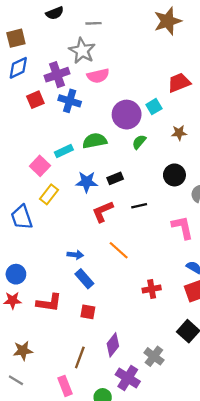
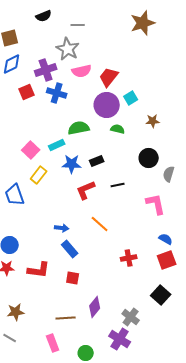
red trapezoid: (179, 83) -> (109, 77), moved, turned -30
green semicircle: (139, 142) -> (118, 129), turned 64
cyan rectangle: (64, 151) -> (57, 145), moved
brown line: (80, 357) -> (66, 318), turned 66
purple cross: (128, 378) -> (120, 339), moved

